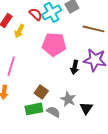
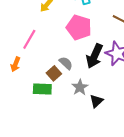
black arrow: (75, 67) -> (94, 56), size x1.6
gray semicircle: (53, 112) -> (66, 63), moved

